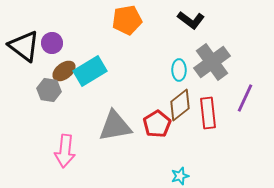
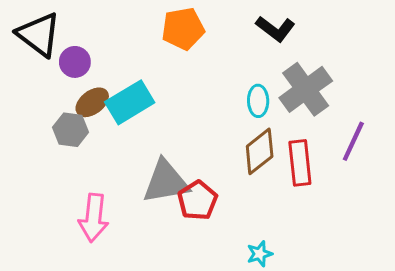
black triangle: (24, 46) -> (39, 35), moved
red pentagon: (157, 124) -> (198, 200), moved

